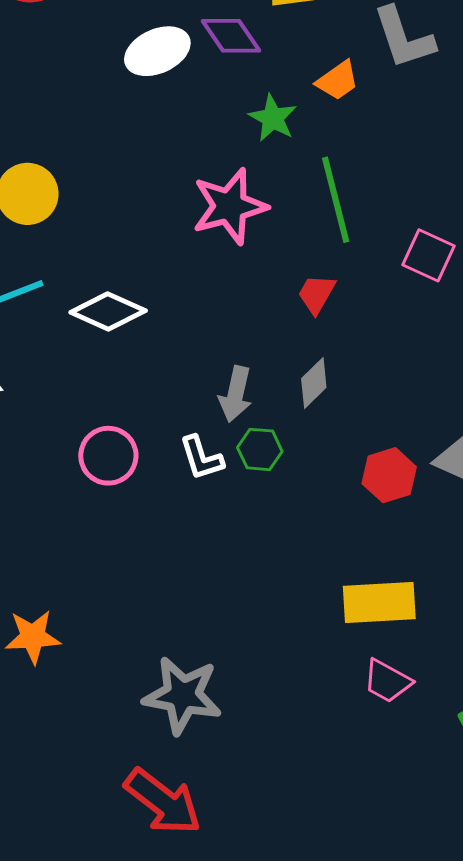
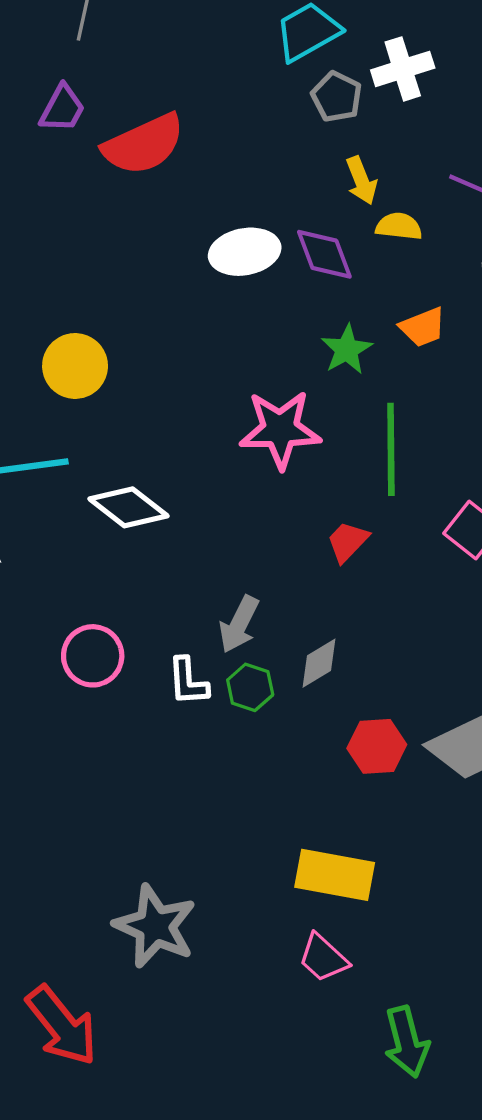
gray diamond: (314, 383) -> (319, 663), moved
gray star: (182, 695) -> (155, 926), moved

